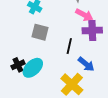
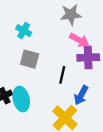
blue arrow: (86, 64) -> (81, 95), turned 78
cyan ellipse: (33, 68) -> (21, 99), turned -60

